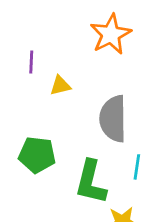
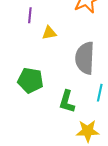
green L-shape: (91, 182) -> (67, 101), size x0.7

